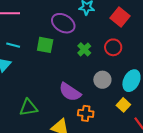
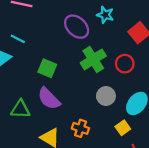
green square: (45, 45) -> (47, 68), moved
green cross: (84, 49) -> (93, 59), size x1.6
purple semicircle: (70, 92) -> (49, 99), moved

